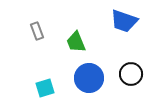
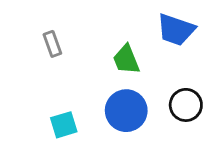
green trapezoid: (76, 42) -> (126, 60), moved

